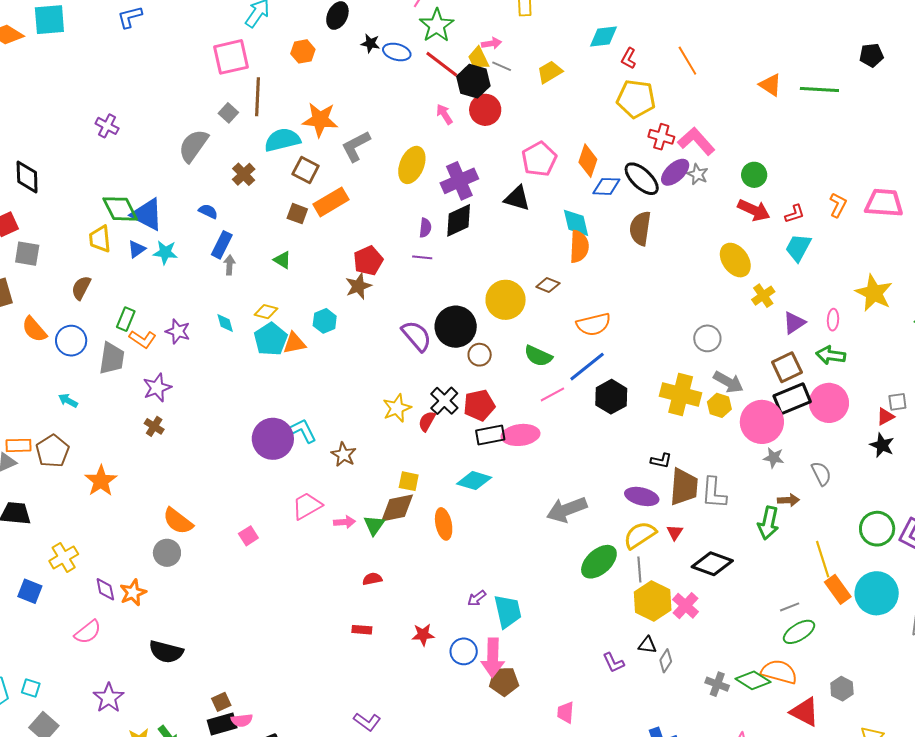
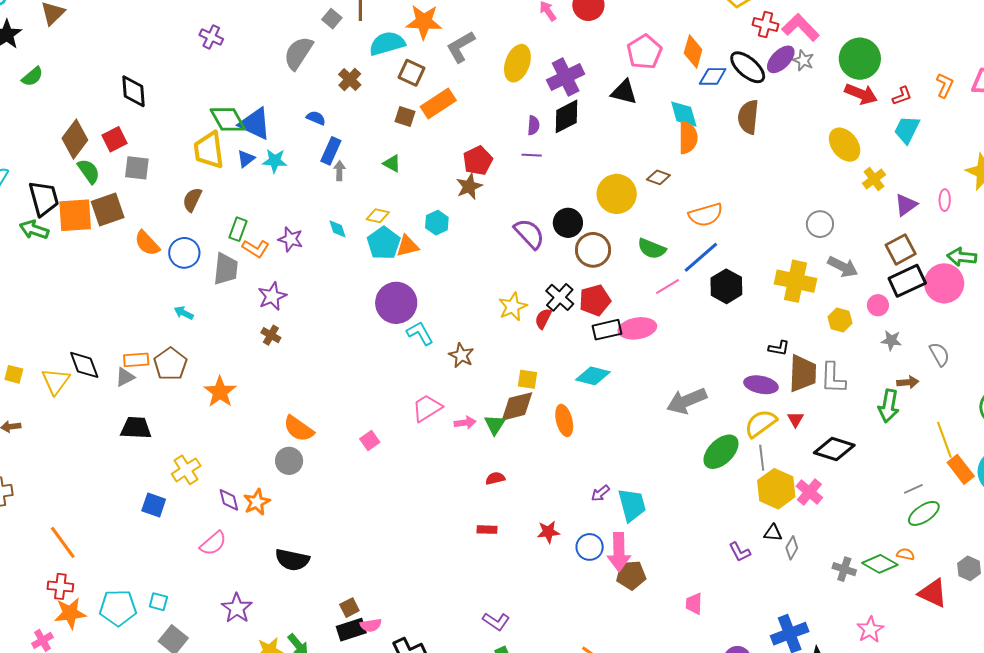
green circle: (754, 175) -> (860, 59), size x1.6
yellow trapezoid: (100, 239) -> (209, 150), size x1.4
black circle: (456, 327) -> (568, 223), size x0.7
brown circle: (480, 355) -> (593, 250), size x1.5
green arrow: (831, 355) -> (962, 257), moved
yellow hexagon: (719, 405) -> (840, 320), moved
pink circle: (762, 422) -> (878, 305), size x0.5
purple circle: (273, 439) -> (396, 303), moved
orange semicircle: (779, 672) -> (906, 554), size x0.5

